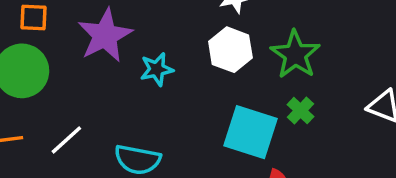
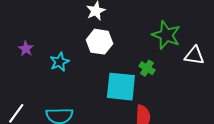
purple star: (105, 35) -> (26, 49), size x0.5
green star: (295, 55) -> (166, 35), moved

